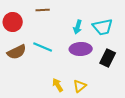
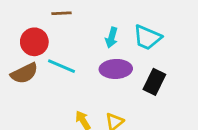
red circle: (13, 22) -> (34, 42), moved
cyan trapezoid: (103, 27) -> (147, 38), turned 35

